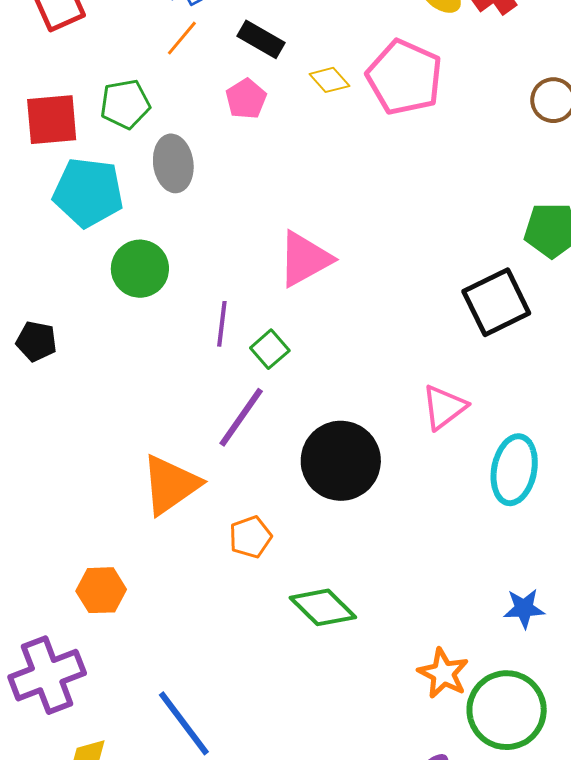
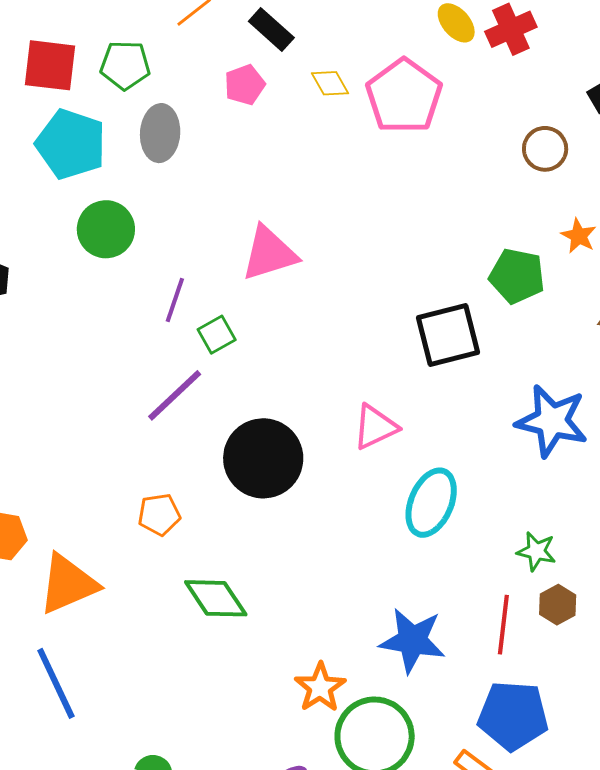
orange triangle: (170, 485) -> (68, 584), moved
blue star: (524, 608) -> (412, 640), size x1.6

